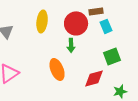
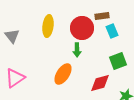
orange ellipse: (57, 69) -> (63, 74), turned 55

